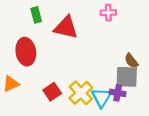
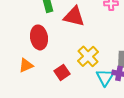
yellow cross: (81, 93) -> (88, 56), moved

